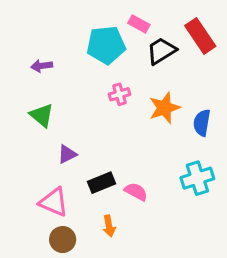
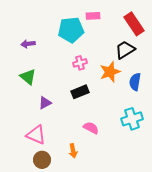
pink rectangle: (139, 24) -> (93, 16), turned -32
black trapezoid: (161, 51) -> (125, 50), moved
black rectangle: (102, 183) -> (80, 92), moved

